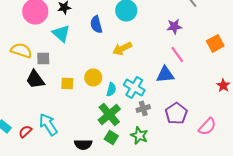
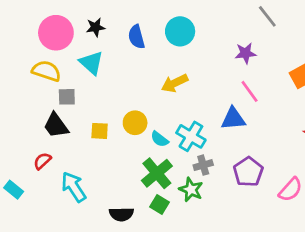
blue semicircle: (96, 24) -> (136, 37), moved
yellow semicircle: (21, 50) -> (46, 71), moved
cyan semicircle: (111, 89) -> (160, 139), turned 112
red semicircle: (25, 131) -> (42, 161), moved
green star: (139, 135) -> (191, 190), moved

